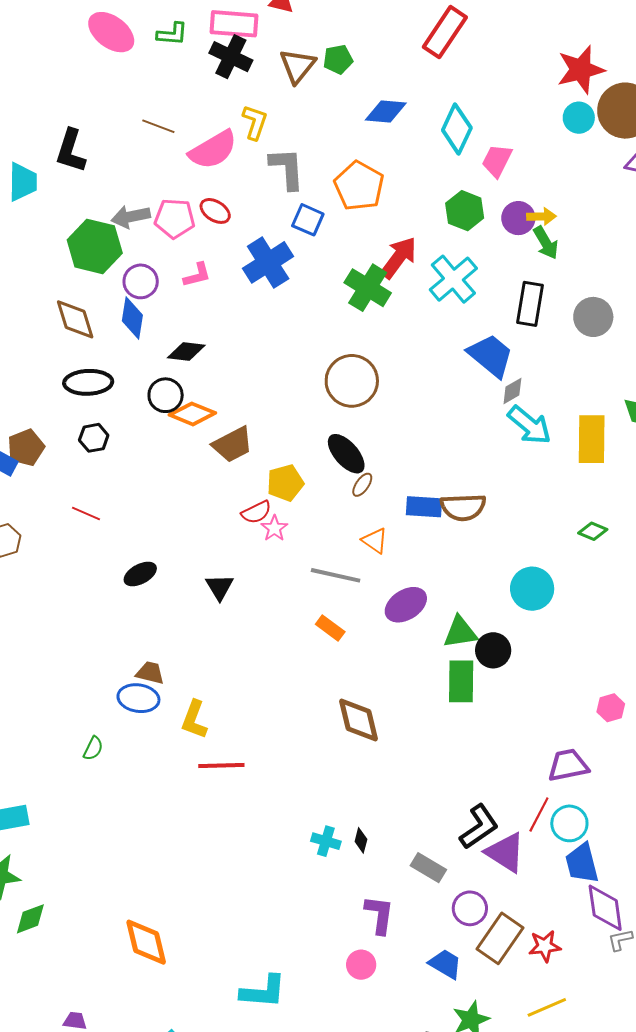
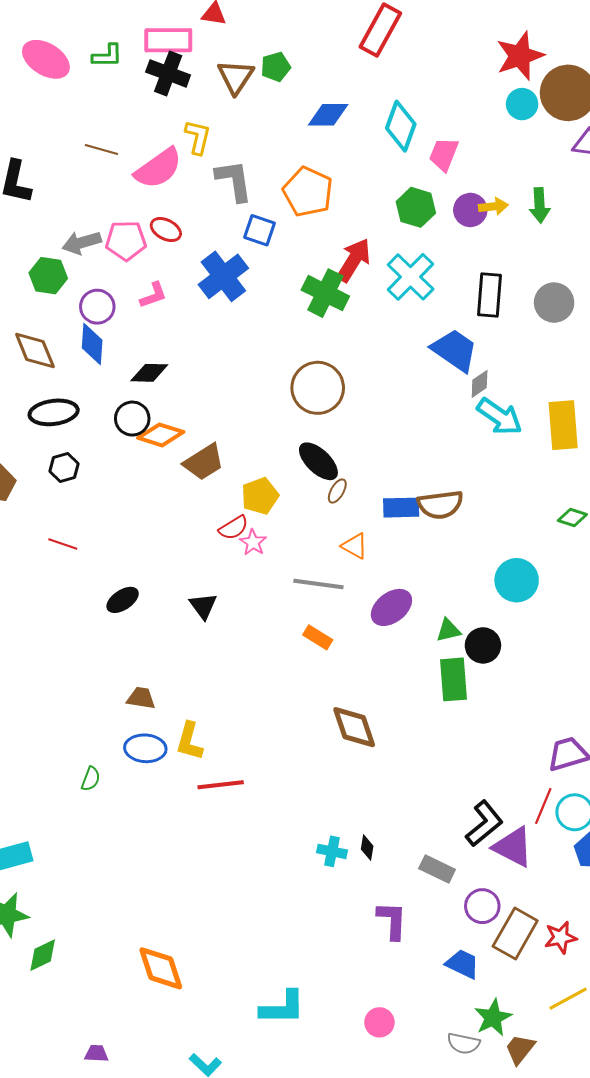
green arrow: (546, 243) -> (540, 205), moved, turned 32
green hexagon: (95, 246) -> (48, 276), size x0.7
green triangle: (460, 632) -> (448, 630), size x0.7
blue ellipse: (138, 698) -> (145, 748), moved
pink circle: (361, 965) -> (379, 1022), moved

